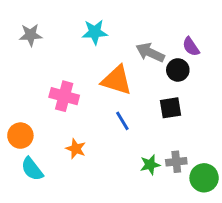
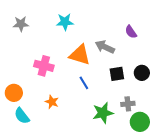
gray arrow: (150, 52) -> (105, 47), moved
black circle: (178, 70) -> (142, 73), moved
gray cross: (176, 162) -> (128, 104), moved
green star: (150, 165) -> (103, 113), size x1.5

